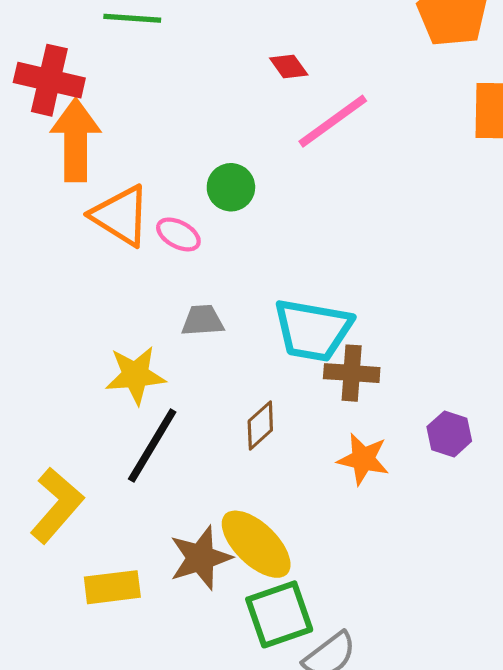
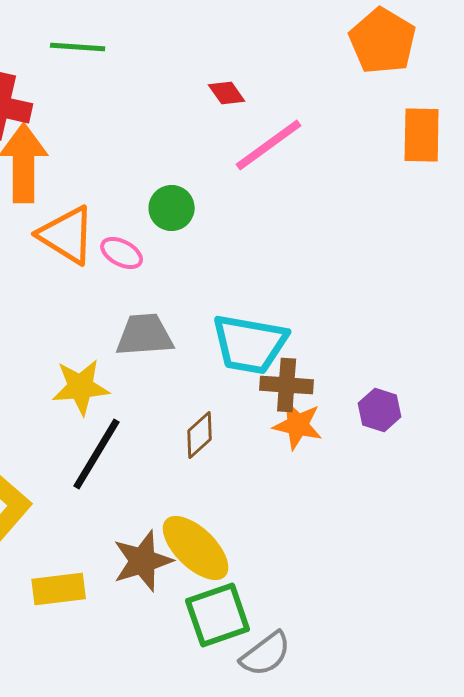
gray trapezoid: (203, 321) -> (145, 335), size x1.4
purple hexagon: (449, 434) -> (380, 410), moved
orange star: (363, 459) -> (298, 425), moved

